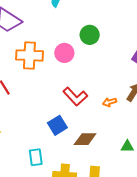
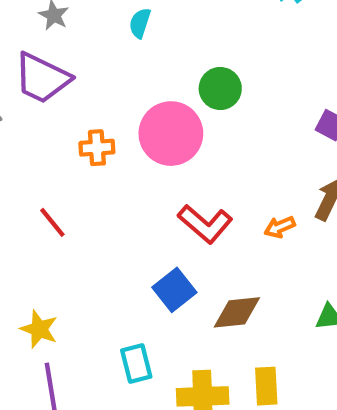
pink circle: (64, 53) -> (171, 134), size x1.5
orange cross: (29, 55) -> (97, 148), size x0.6

